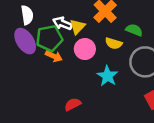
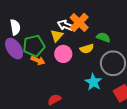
white arrow: (62, 23) -> (65, 25), moved
yellow semicircle: (114, 43) -> (87, 49), turned -32
cyan star: (107, 76) -> (93, 82), moved

